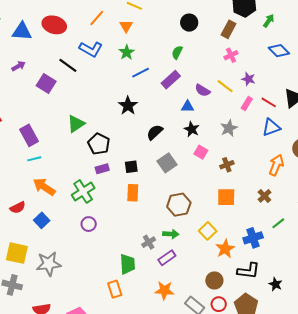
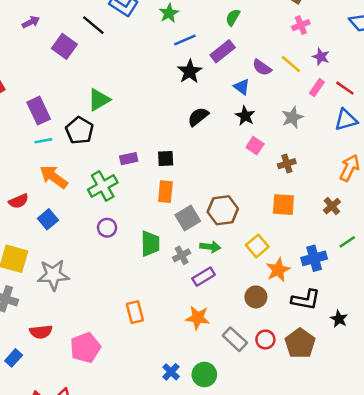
black star: (128, 106) -> (190, 71), moved
blue triangle: (188, 107) -> (242, 87), turned 32
black pentagon: (99, 144) -> (80, 130), moved
gray square: (167, 163) -> (188, 218), moved
green trapezoid: (127, 264) -> (150, 244), moved
brown circle: (214, 280) -> (256, 297), moved

